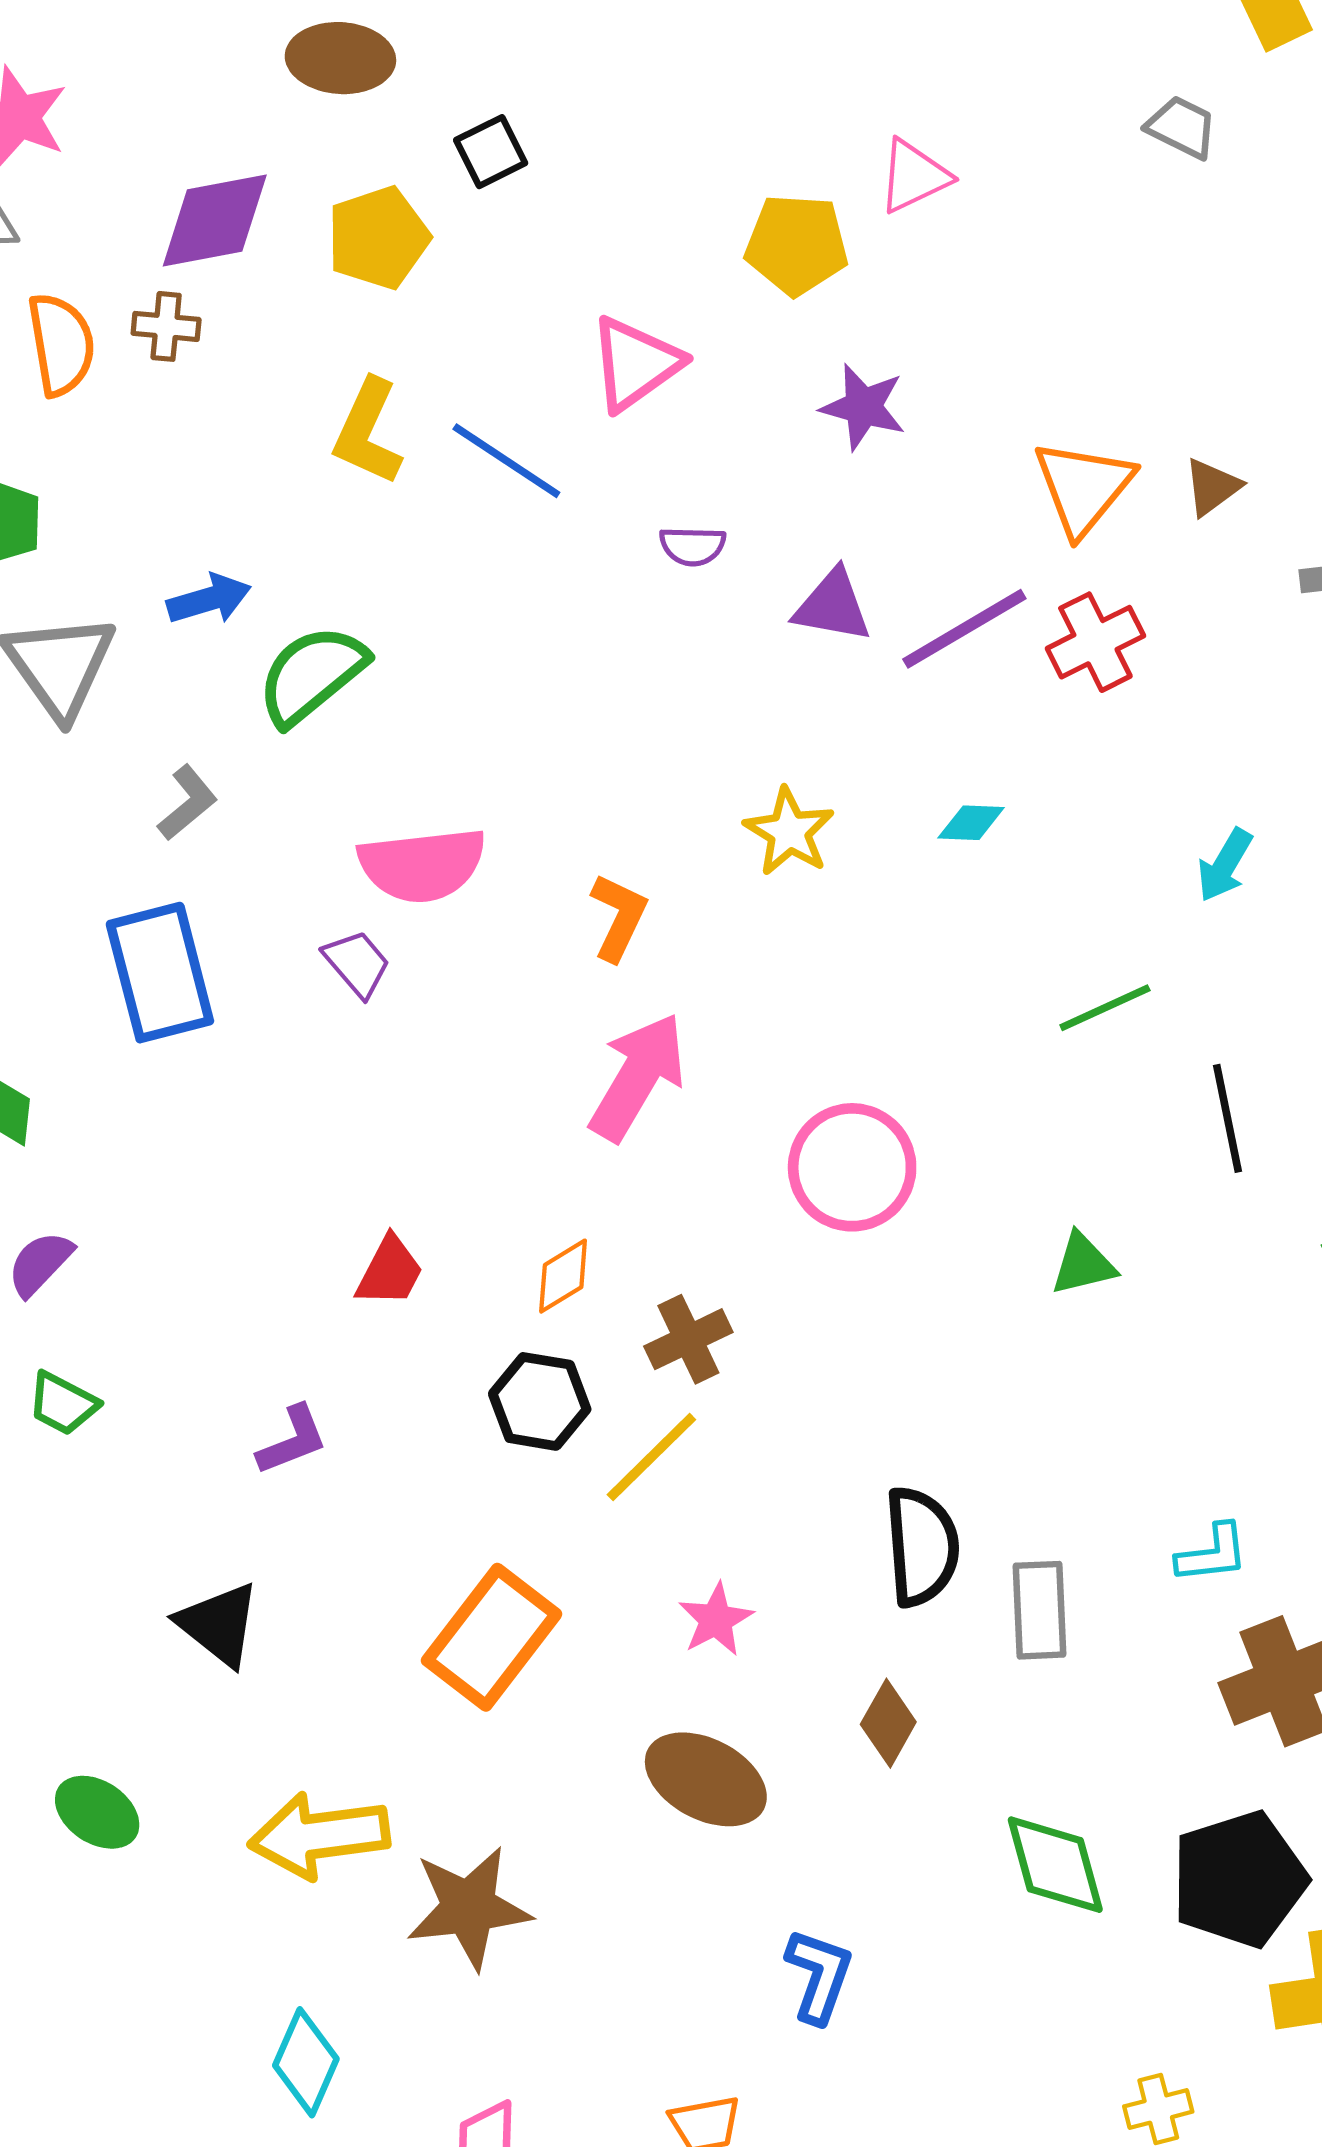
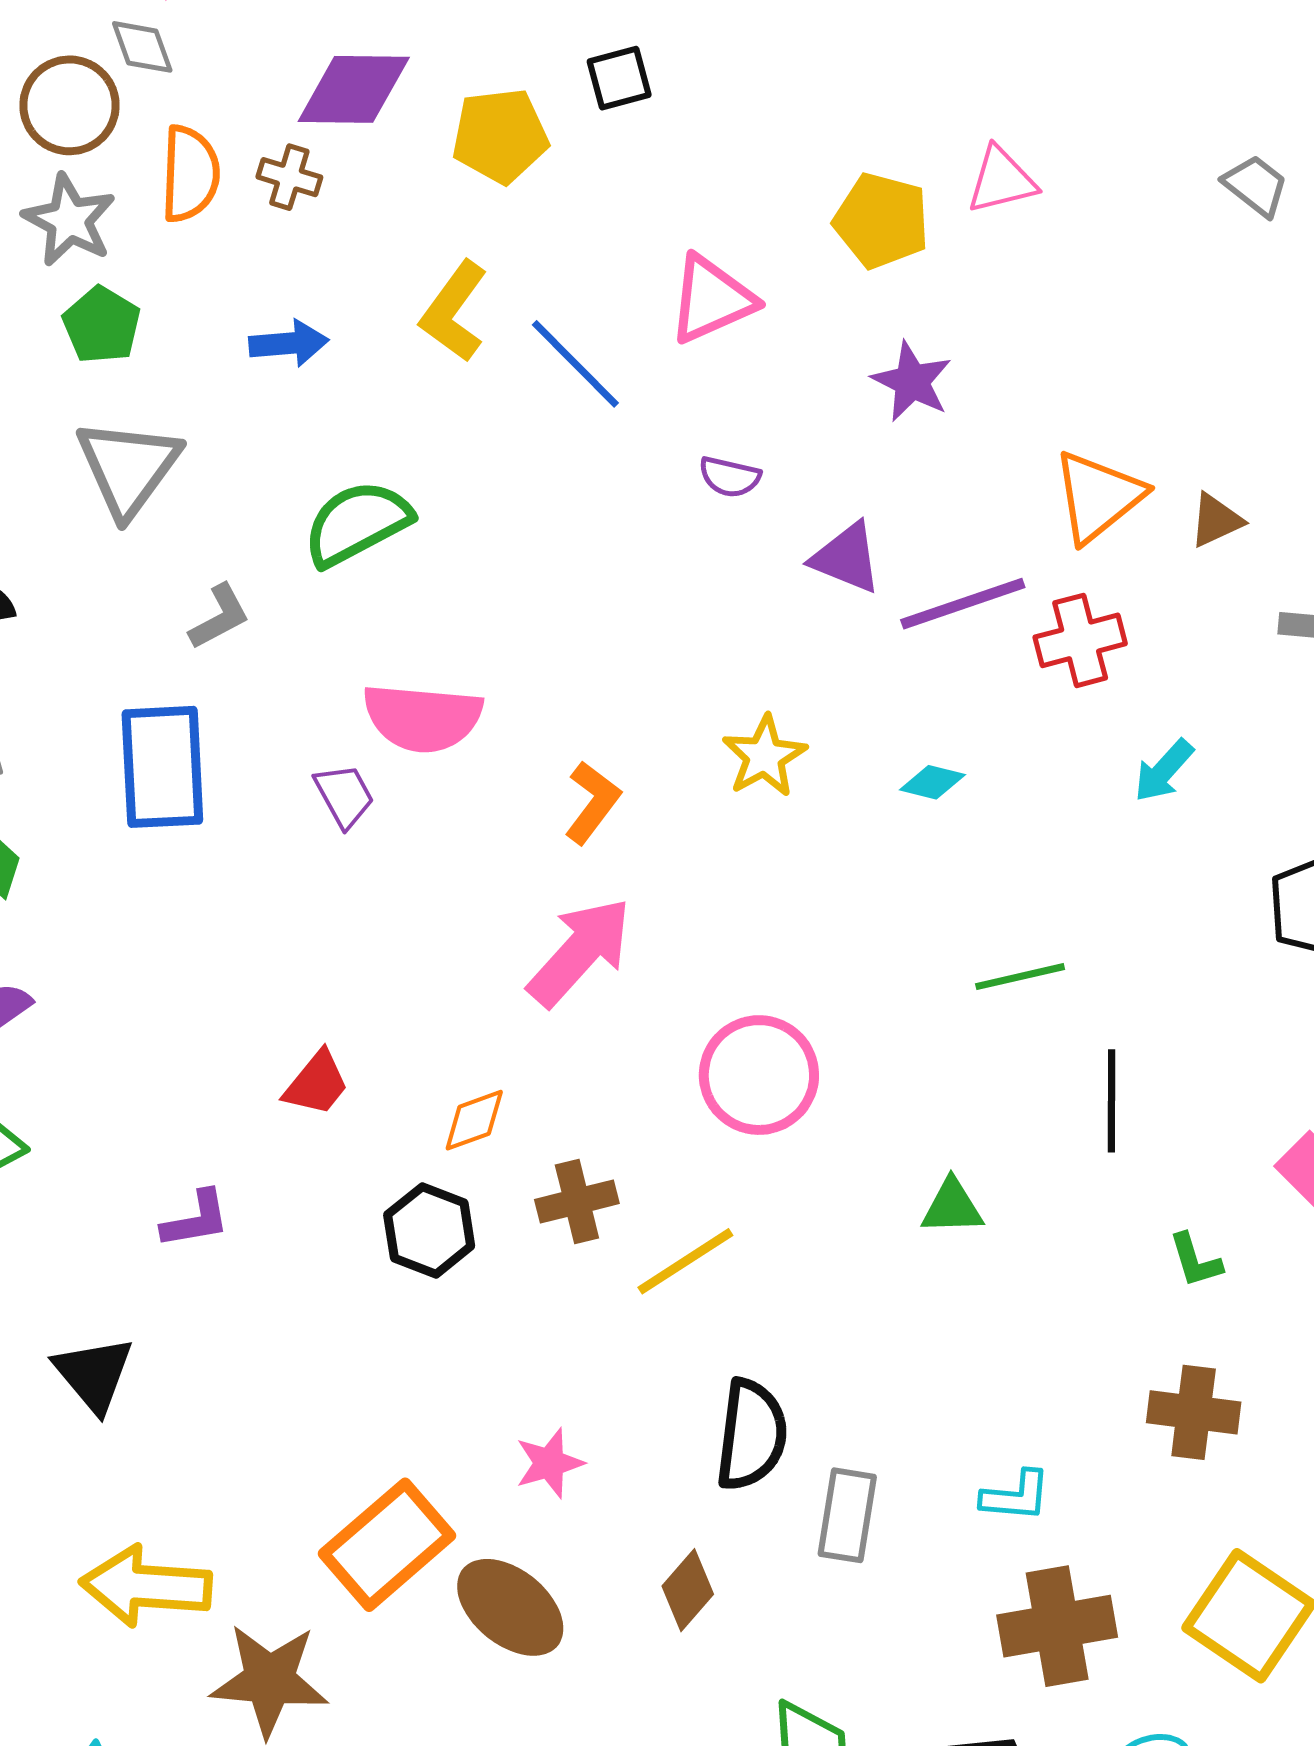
blue arrow: (209, 599) -> (289, 343), moved
cyan arrow: (1225, 865) -> (1164, 771), moved
yellow line: (651, 1457) -> (685, 1261), moved
orange rectangle: (492, 1637) -> (387, 1545), moved

